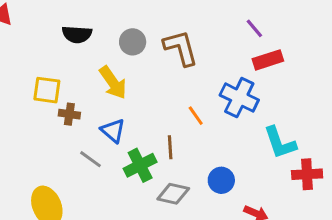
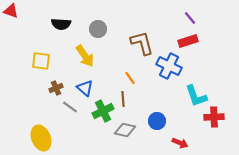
purple line: (254, 28) -> (190, 18), moved
brown L-shape: (181, 48) -> (142, 43), moved
brown cross: (69, 114) -> (56, 88), moved, turned -32
orange line: (196, 116) -> (130, 78), moved

